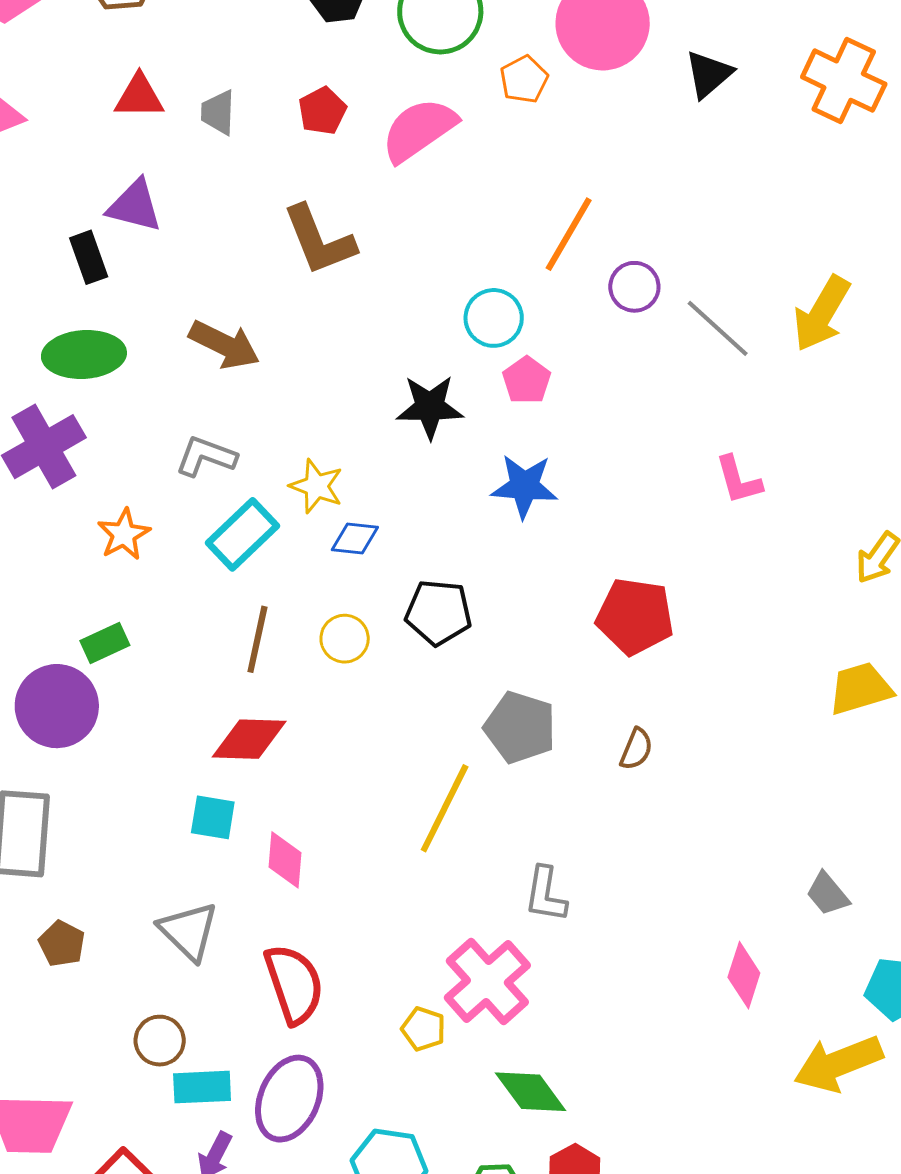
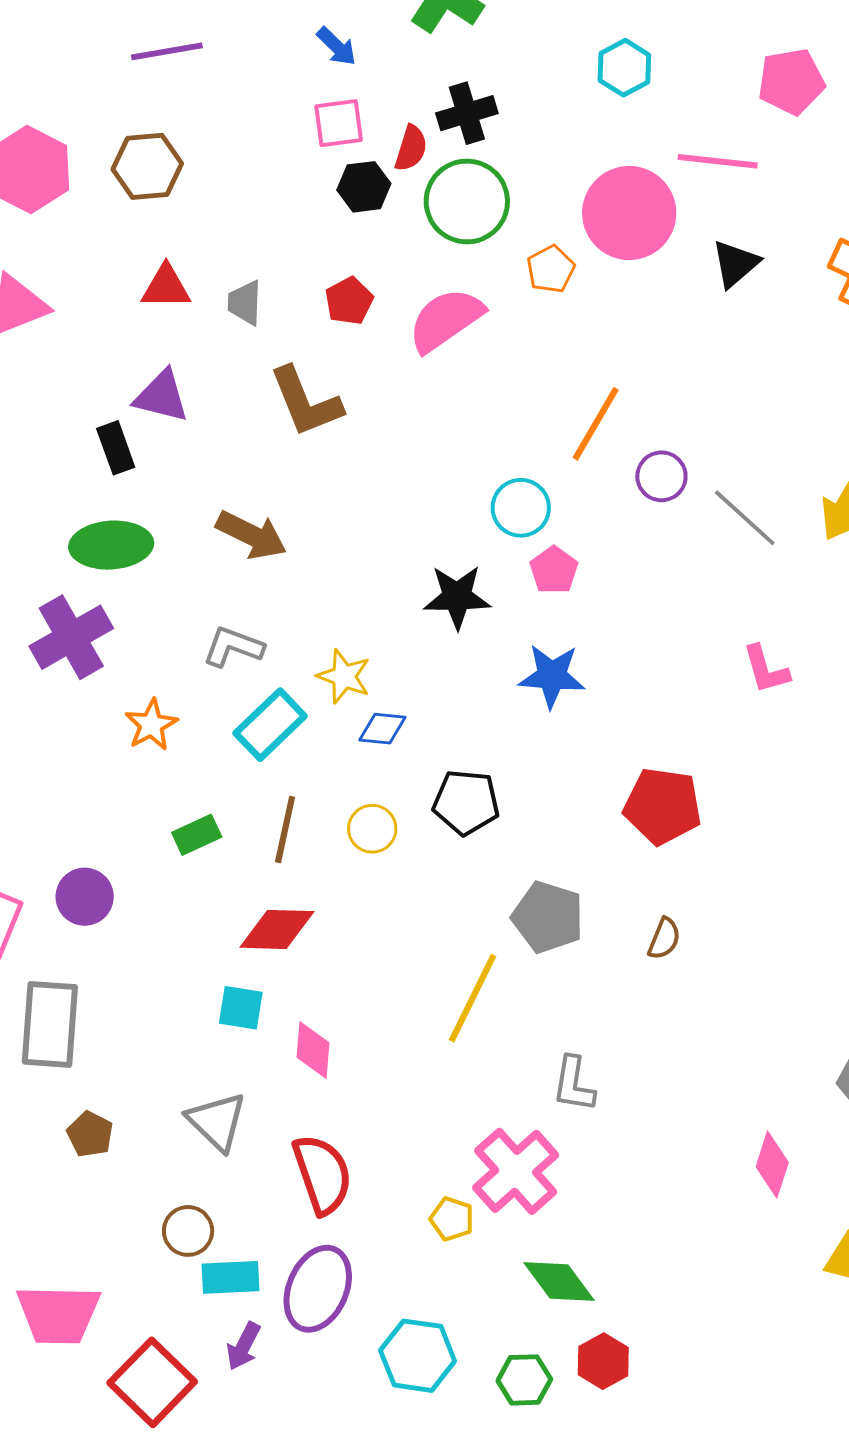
brown L-shape: (319, 240) -> (306, 402), moved
green rectangle: (105, 643) -> (197, 835), moved
purple circle: (57, 706) -> (85, 897), size x0.7

